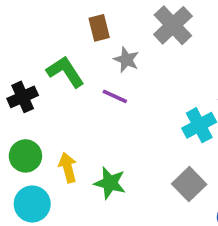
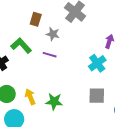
brown rectangle: (99, 28) -> (36, 19), turned 40
gray square: (189, 184) -> (97, 96), turned -36

